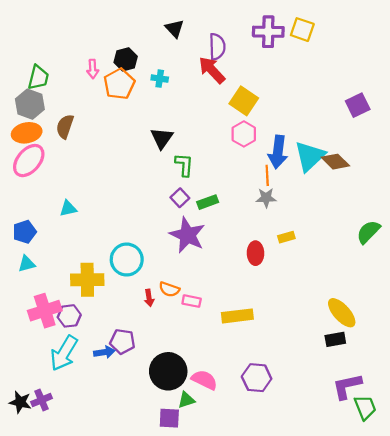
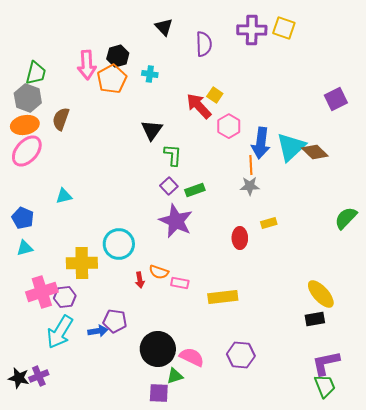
pink arrow: (93, 69) -> (87, 65), size x1.6
red arrow: (212, 70) -> (199, 106), moved
yellow square: (244, 101) -> (215, 95), moved, size x0.6
blue pentagon: (24, 232) -> (23, 218), turned -30
green trapezoid: (365, 407) -> (325, 386), moved

